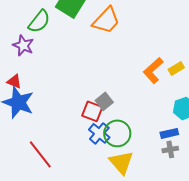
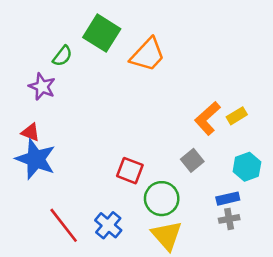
green semicircle: (39, 21) -> (62, 56), size x0.7
gray square: (104, 101) -> (192, 160), moved
blue cross: (99, 133) -> (108, 225), moved

